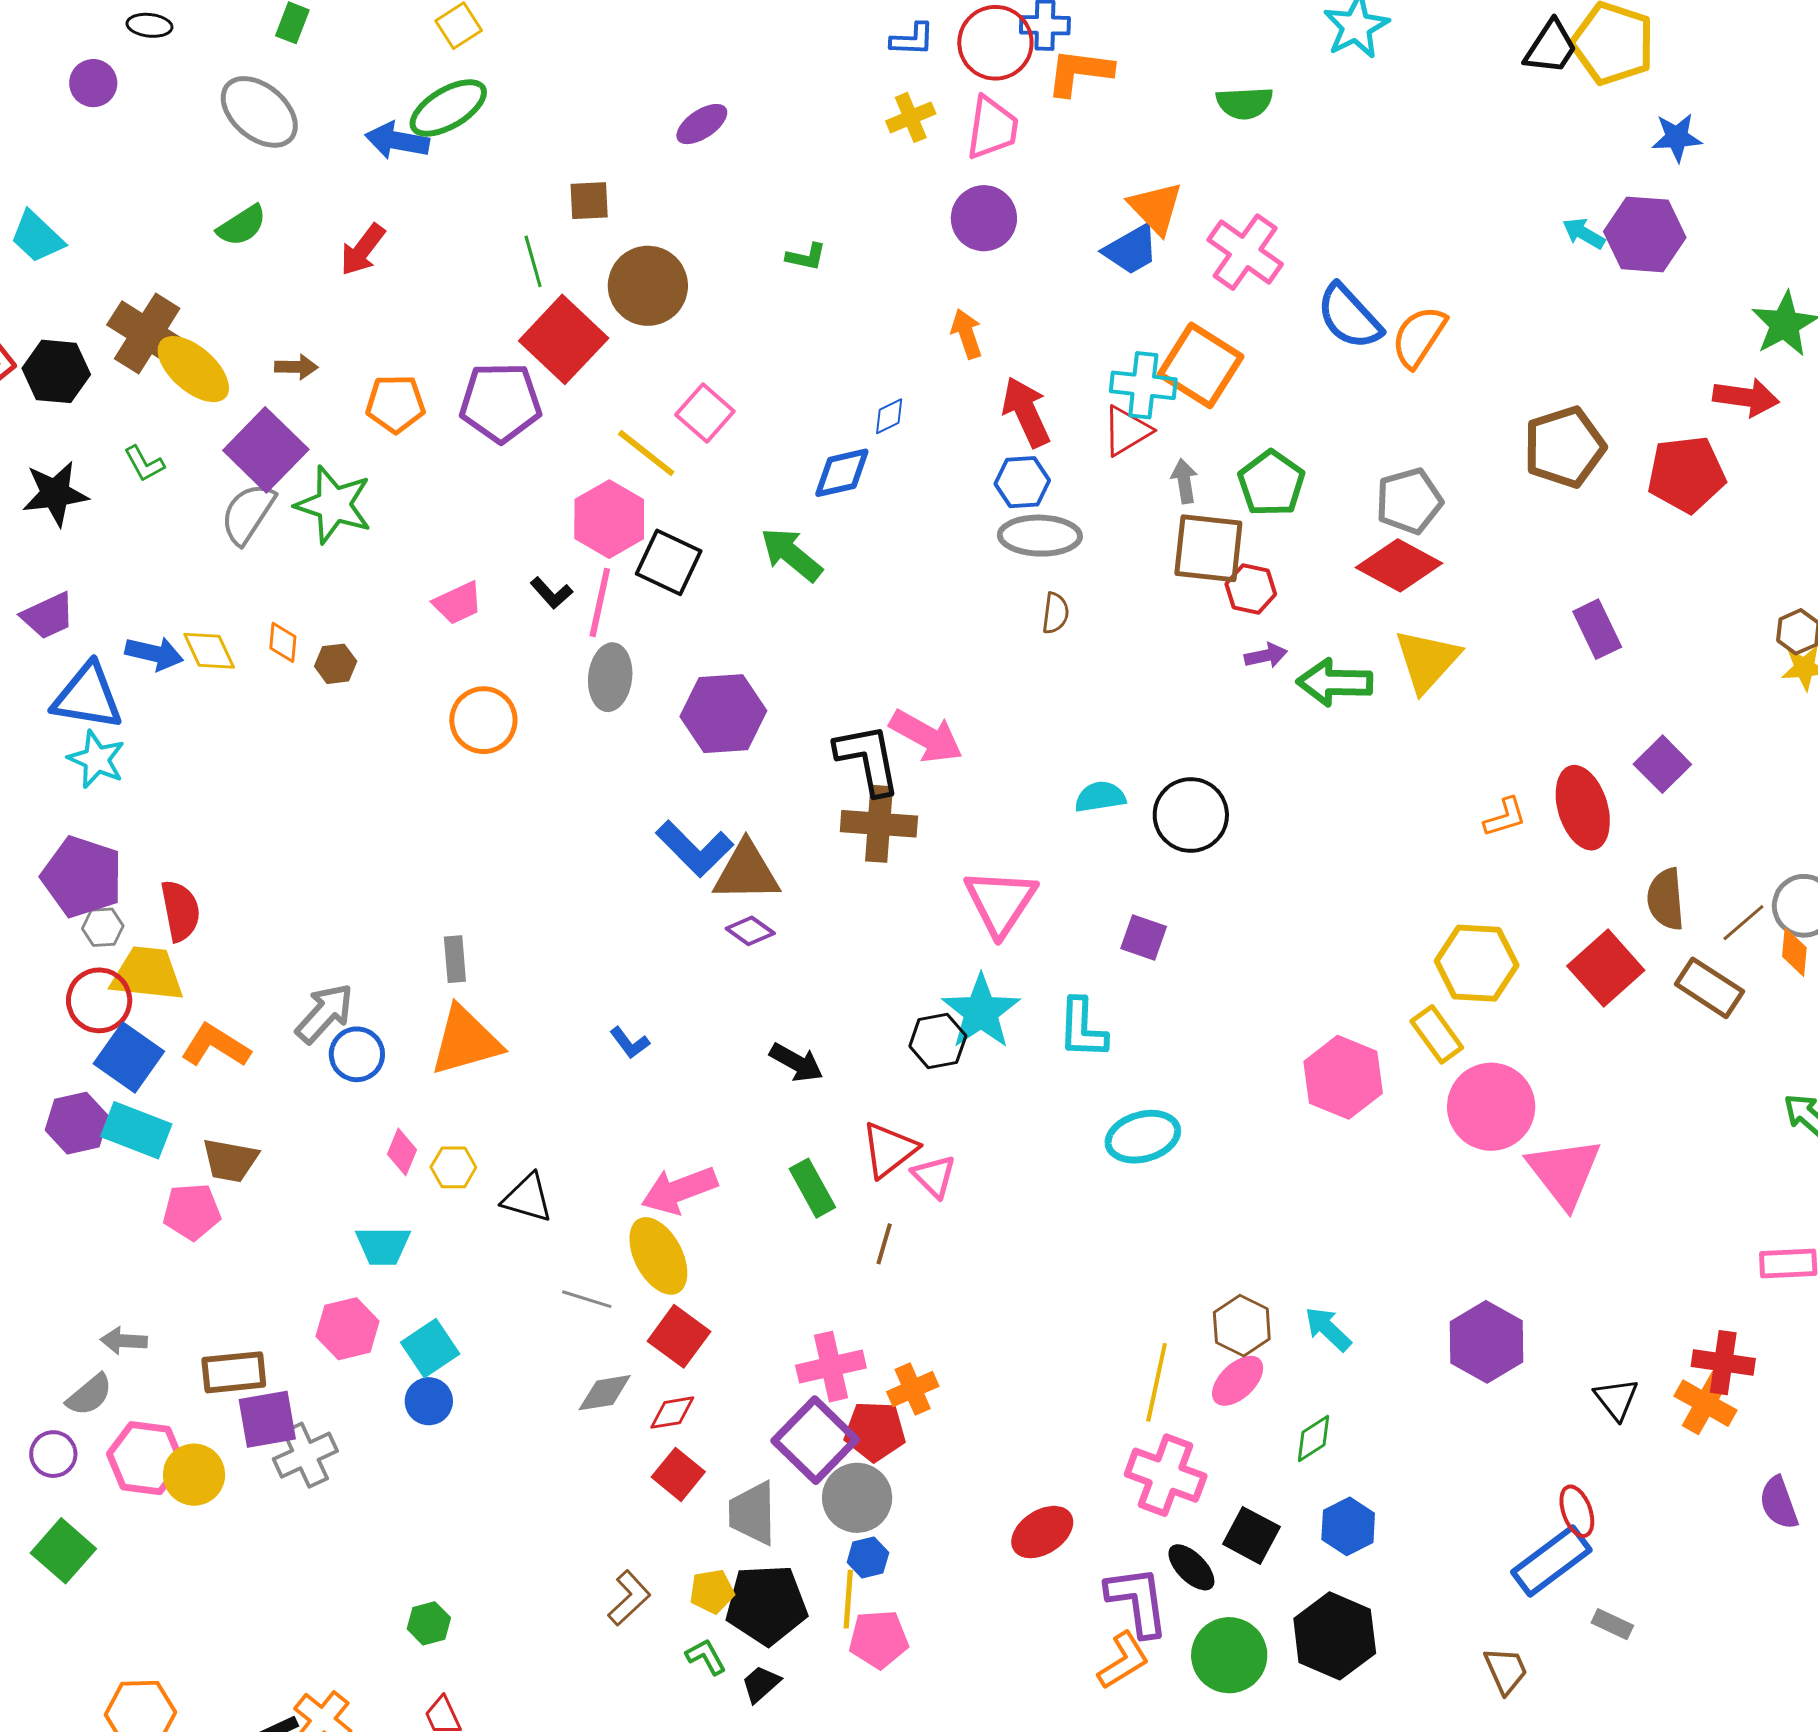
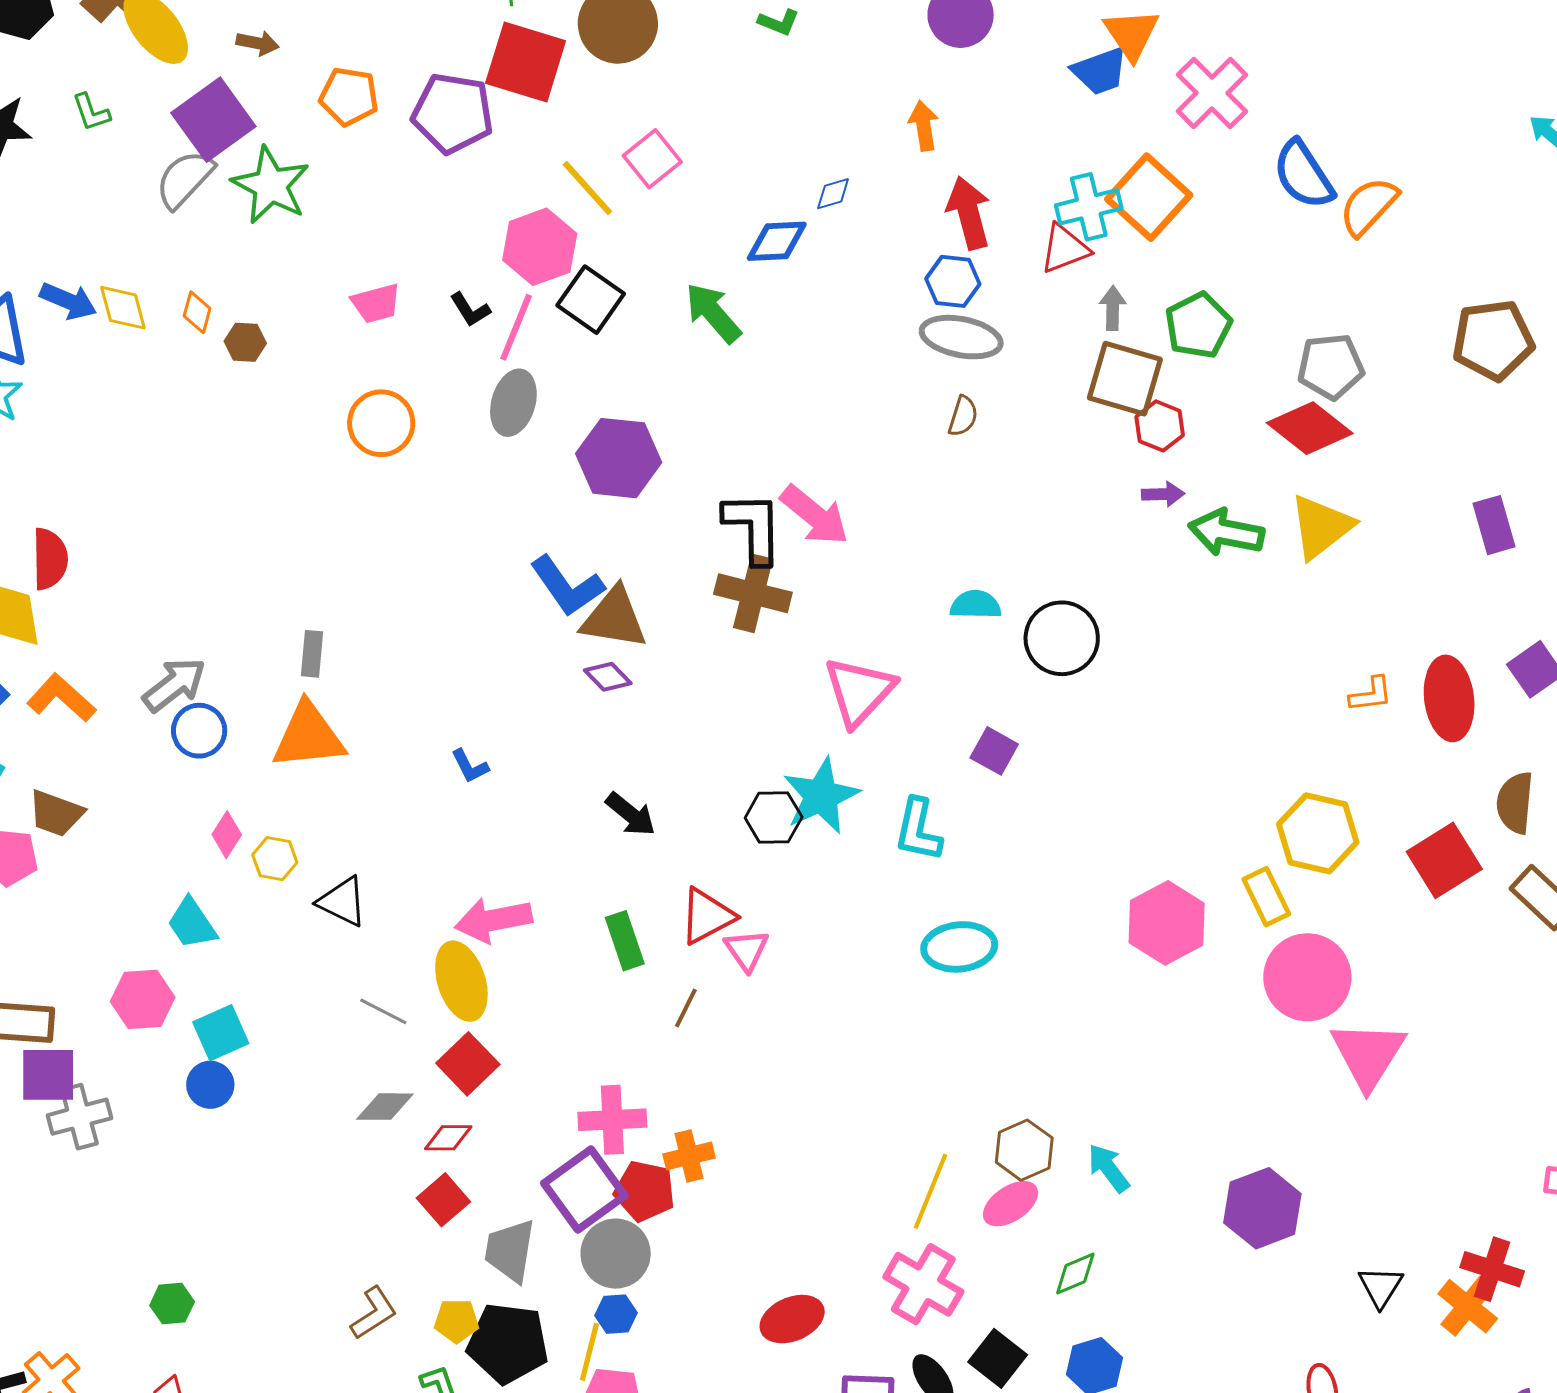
red square: (564, 339) -> (526, 62), turned -36
cyan cross: (1143, 385) -> (1089, 207), turned -30
cyan trapezoid: (383, 1246) -> (192, 924), turned 46

